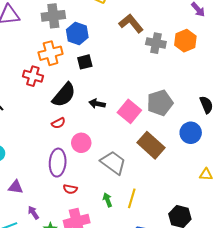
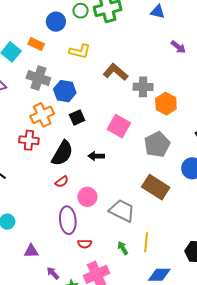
gray cross: (53, 16) -> (38, 78), turned 35
orange hexagon: (185, 41) -> (166, 104), moved
pink square: (129, 111) -> (119, 126), moved

